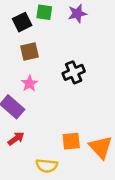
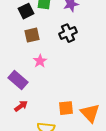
black cross: (74, 72) -> (68, 33), moved
pink star: (29, 83) -> (40, 61), moved

